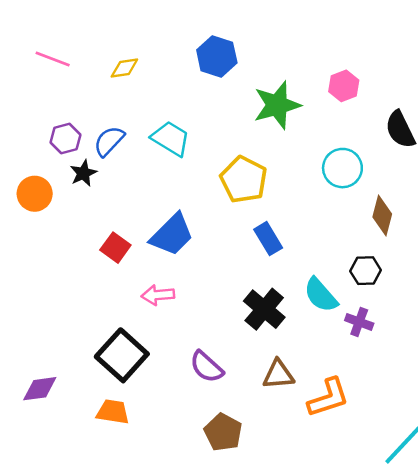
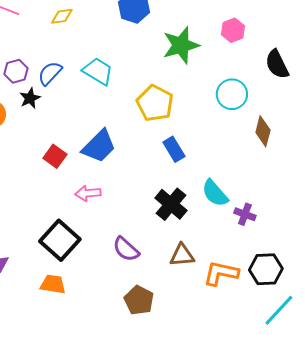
black hexagon: (366, 271) -> (266, 269), moved, size x1.4
orange L-shape: (328, 398) -> (221, 273), turned -150

